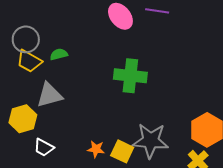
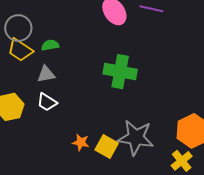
gray triangle: (49, 95) -> (46, 74), moved, size x0.7
white trapezoid: (44, 147) -> (47, 102), moved

